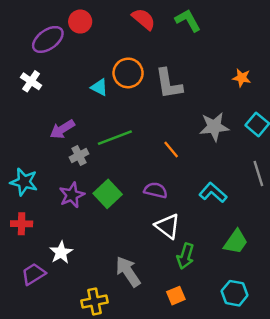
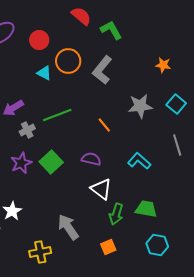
green L-shape: (188, 20) -> (111, 30), moved
red circle: (80, 22) -> (39, 40), moved
gray L-shape: (169, 84) -> (102, 70), turned 48
green trapezoid: (236, 242) -> (146, 209), moved, turned -115

